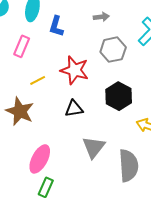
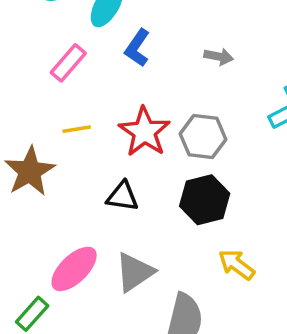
gray hexagon: (113, 50) -> (203, 137), moved
pink ellipse: (40, 159) -> (74, 269), moved

